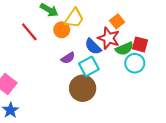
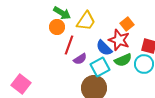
orange circle: (62, 30) -> (57, 27), moved
red line: (29, 32) -> (69, 45), moved, turned 60
green semicircle: (124, 49) -> (123, 60), moved

